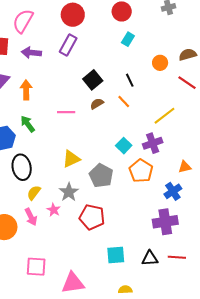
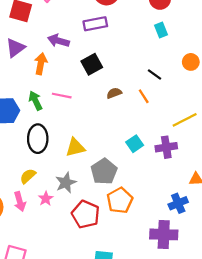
cyan rectangle: (128, 39) -> (161, 30), turned -64
purple rectangle: (68, 45) -> (95, 24), turned 40
purple arrow: (31, 53) -> (58, 41), moved
black square: (93, 80) -> (92, 64), moved
black line: (130, 80) -> (155, 75), turned -40
pink line: (66, 112) -> (62, 96), moved
black ellipse: (22, 167) -> (38, 139), moved
orange pentagon: (141, 171) -> (120, 200), moved

